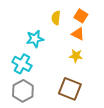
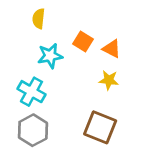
orange square: (81, 16) -> (83, 41), moved
yellow semicircle: (56, 18) -> (39, 19), moved

